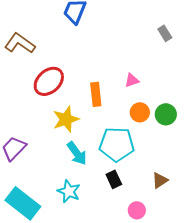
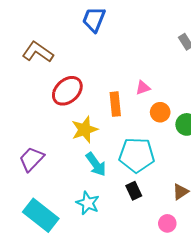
pink triangle: (132, 80) -> (143, 88), moved
orange circle: (140, 112) -> (160, 112), moved
pink circle: (137, 210) -> (167, 223), moved

